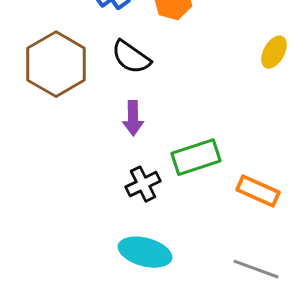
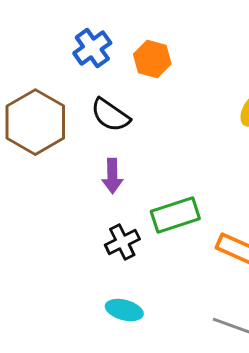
cyan ellipse: (145, 252) -> (124, 310), size x0.7

